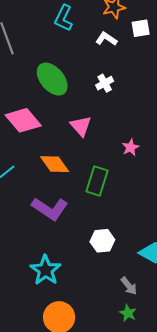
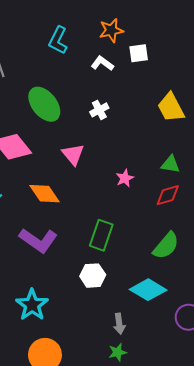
green rectangle: (97, 181) -> (101, 235), moved
gray arrow: (129, 286) -> (119, 324), turned 30
green star: (128, 313) -> (118, 352), turned 30

